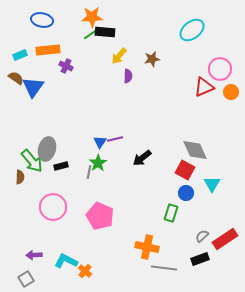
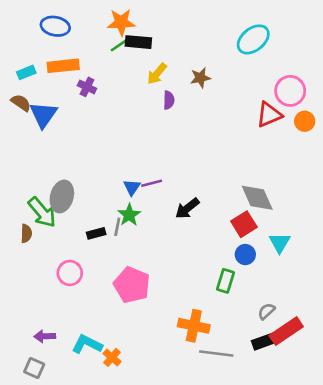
black rectangle: (61, 166) -> (96, 233), moved
red square: (185, 170) -> (244, 224), turned 30
pink circle: (53, 207) -> (70, 273), size x0.7
red rectangle: (225, 239) -> (286, 331), moved
gray square: (26, 279) -> (34, 368), turned -35

